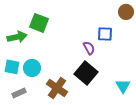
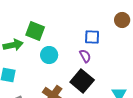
blue square: (105, 34) -> (92, 37), moved
cyan circle: (32, 68) -> (49, 55), moved

